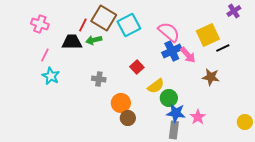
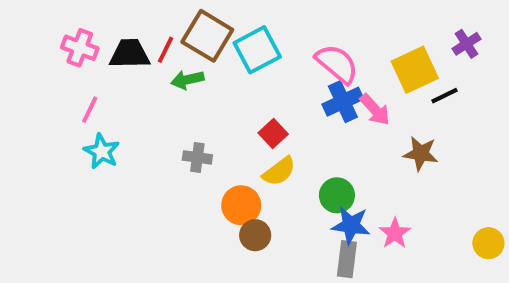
purple cross: (234, 11) -> (466, 44), moved
black trapezoid: (72, 42) -> (130, 54), moved
yellow semicircle: (156, 86) -> (279, 171), moved

